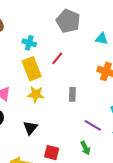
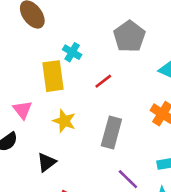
yellow rectangle: (32, 69) -> (53, 76), moved
gray rectangle: (72, 94) -> (111, 133), size x1.6

